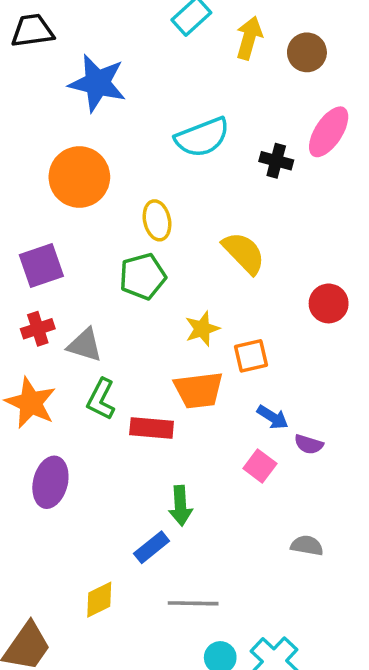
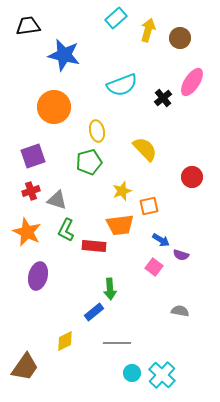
black cross: (276, 161) -> (163, 98), turned 36

